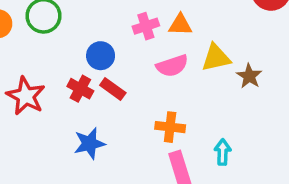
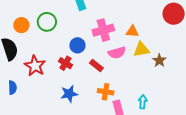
orange triangle: (180, 25) -> (132, 31), moved
pink cross: (146, 26) -> (103, 30), size x1.5
red rectangle: (113, 89) -> (96, 66), moved
orange cross: (170, 127) -> (106, 92), moved

